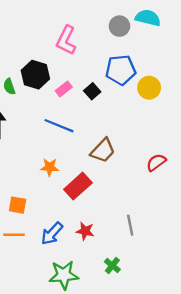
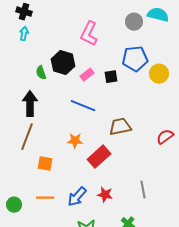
black square: (92, 91) -> (111, 77), turned 32
brown trapezoid: (103, 151) -> (120, 127), turned -145
orange square: (18, 205) -> (45, 164), moved

